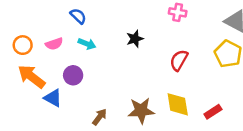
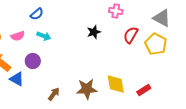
blue semicircle: (78, 16) -> (37, 14), turned 96
black star: (135, 39) -> (94, 32), moved
red semicircle: (179, 60) -> (131, 35), moved

